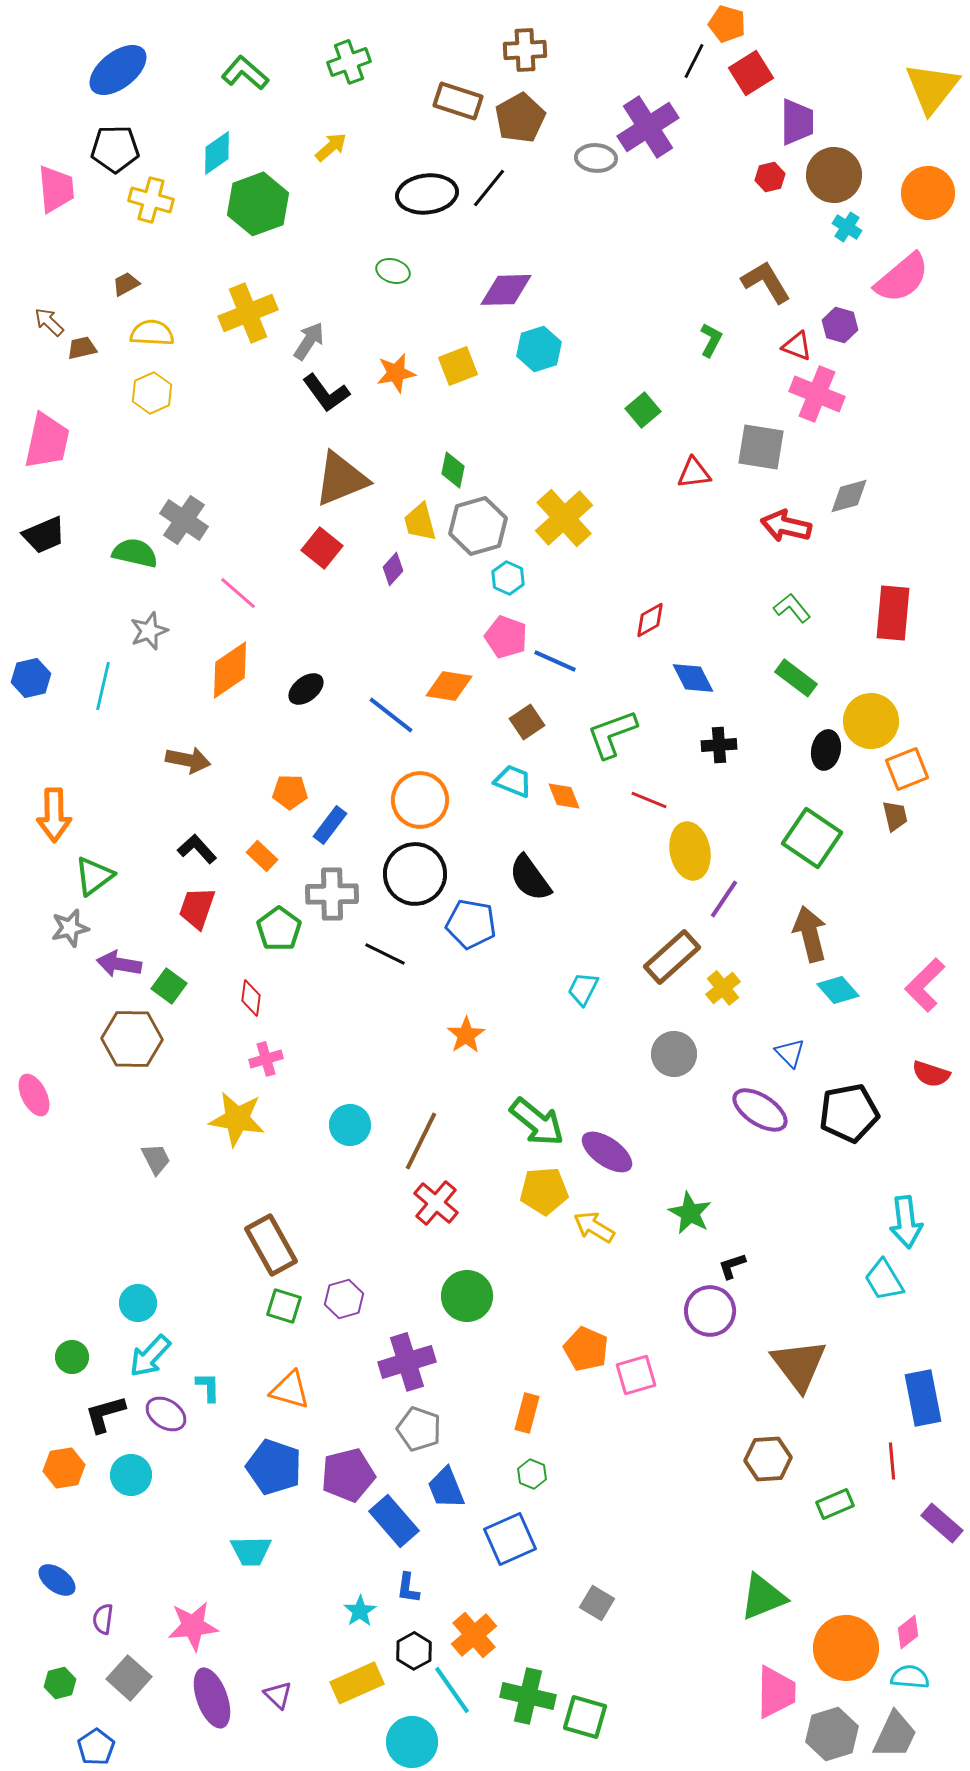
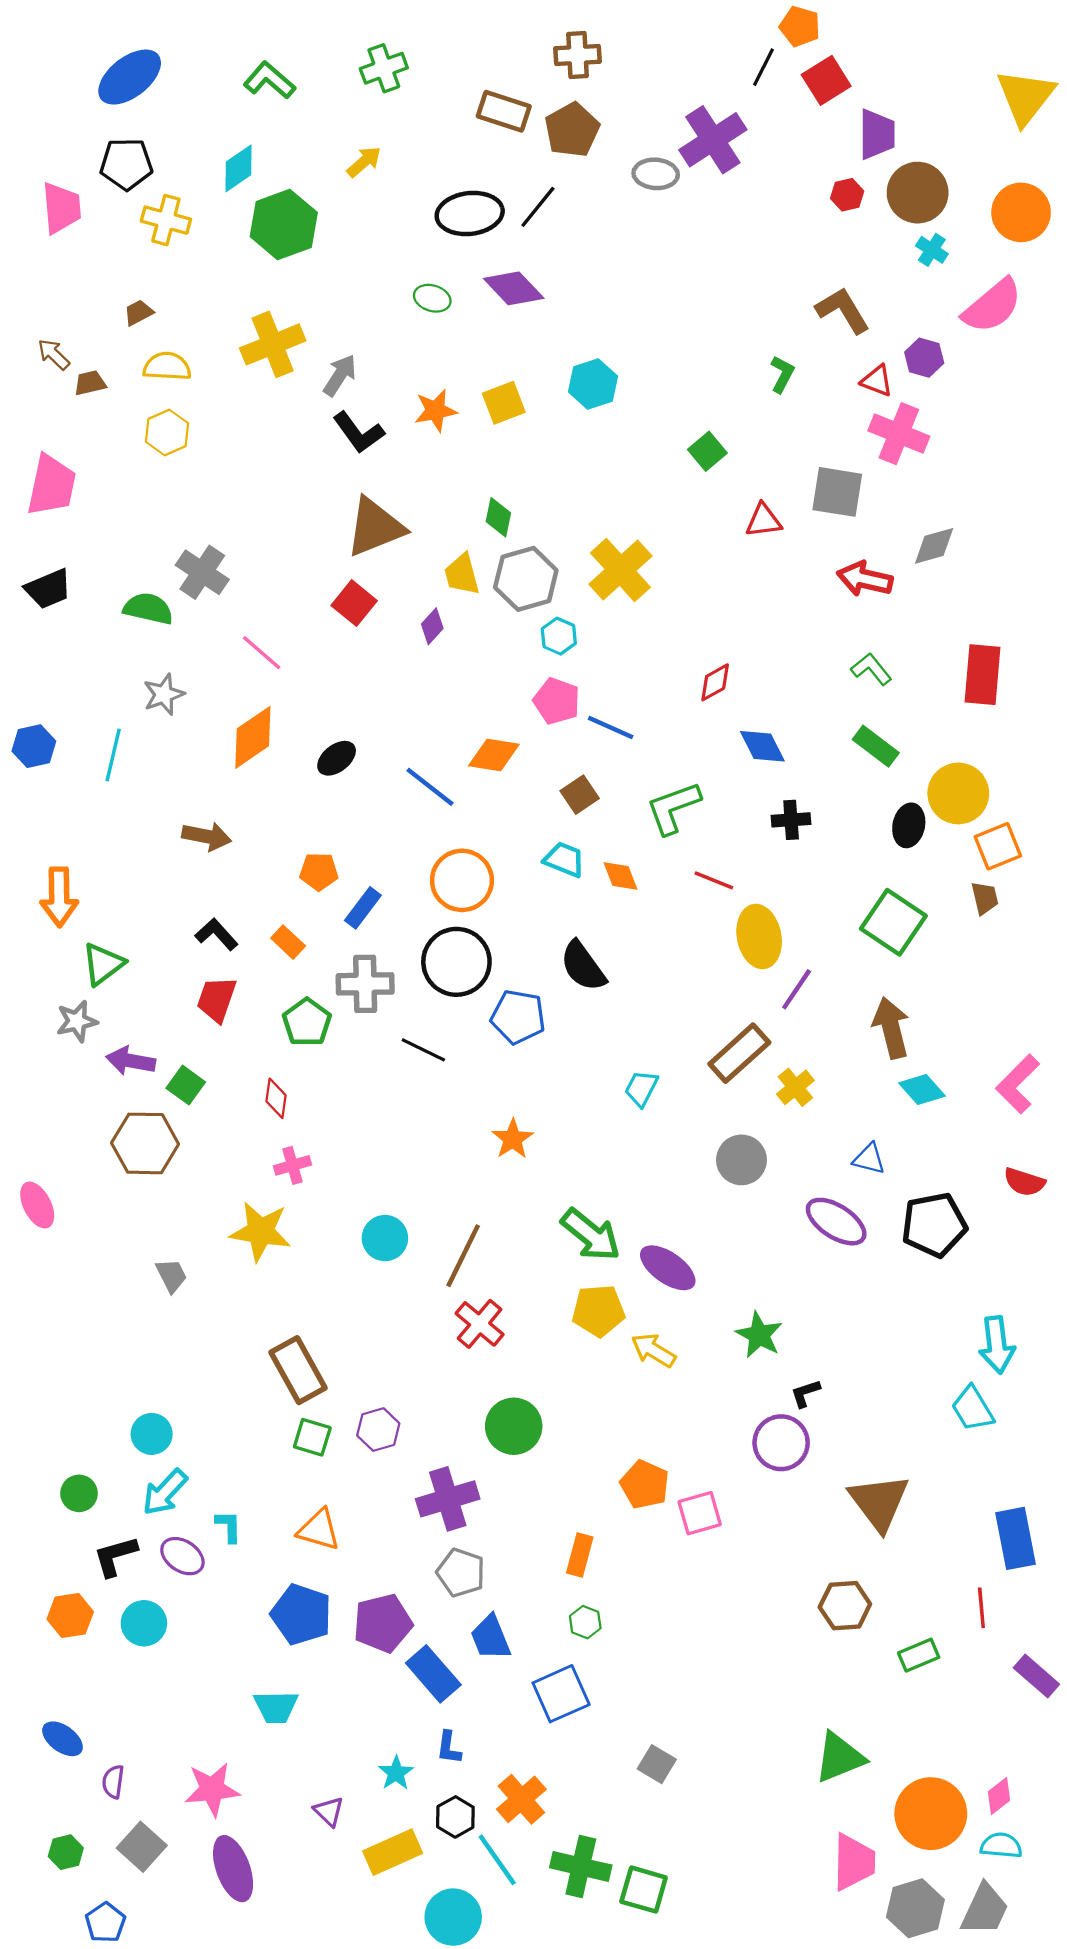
purple diamond: (506, 290) -> (514, 288), moved, turned 48
blue triangle: (790, 1053) -> (869, 1159), turned -32
purple triangle: (278, 1695) -> (329, 1811), moved

